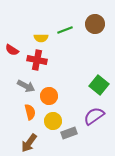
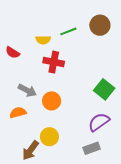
red cross: (37, 60) -> (54, 62), moved
orange semicircle: (30, 112) -> (18, 113), moved, turned -91
yellow circle: (53, 121) -> (49, 137), moved
gray rectangle: (69, 133) -> (92, 148), moved

